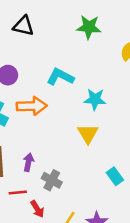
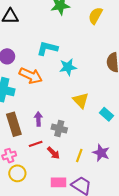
cyan star: (95, 99) -> (68, 67), moved
orange arrow: (32, 106) -> (31, 76), turned 40
yellow triangle: (88, 134) -> (81, 100), moved

